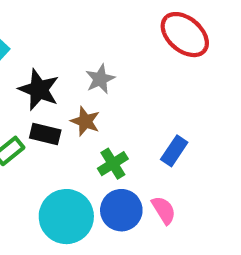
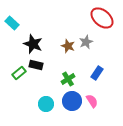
gray star: (100, 79) -> (86, 42), moved
brown star: (85, 121) -> (68, 46), moved
cyan circle: (66, 217) -> (46, 104), size x0.6

